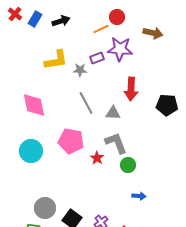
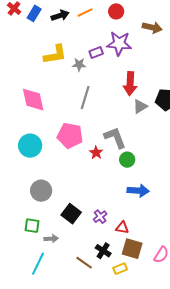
orange line: (101, 29) -> (85, 12), moved
gray line: (86, 103) -> (85, 98), turned 45
gray triangle: (113, 113) -> (140, 107), moved, turned -35
blue arrow: (139, 196) -> (138, 191), size x1.5
gray circle: (45, 208) -> (41, 191), moved

